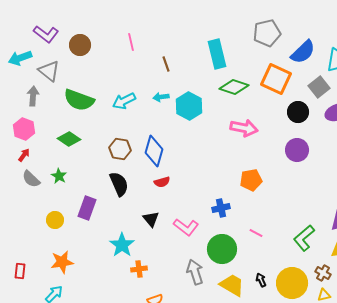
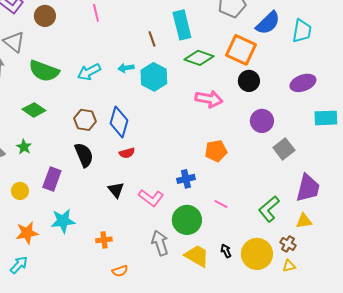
brown line: (166, 64) -> (152, 39), moved
gray square: (319, 87) -> (284, 149), moved
black circle: (298, 112) -> (249, 81), moved
cyan star: (122, 245) -> (63, 221), moved, turned 30

